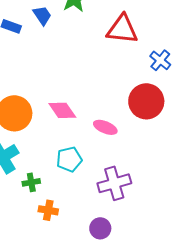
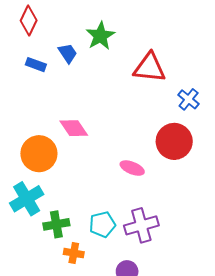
pink diamond: (62, 110) -> (74, 128), moved
cyan pentagon: (69, 159) -> (102, 224), moved
green cross: (31, 182) -> (56, 224), size x1.4

